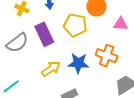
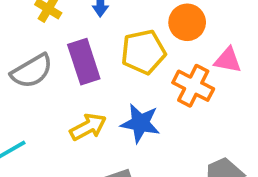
yellow pentagon: (75, 25) -> (143, 52), turned -30
orange cross: (107, 56) -> (193, 86), moved

